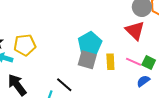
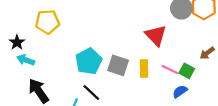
red triangle: (135, 31) -> (156, 35), moved
cyan pentagon: (90, 43) -> (89, 61), moved
yellow pentagon: (25, 45) -> (47, 22), moved

